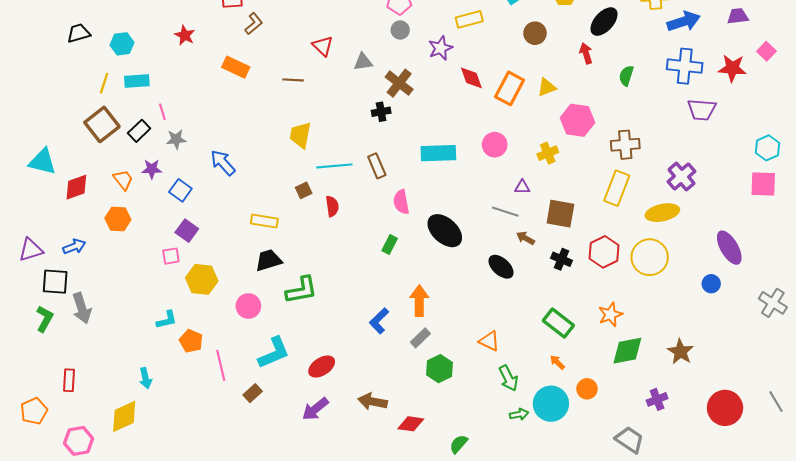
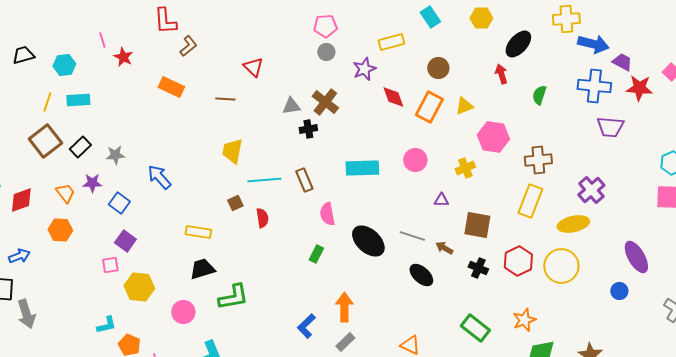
purple trapezoid: (738, 16) -> (622, 62), moved, turned 35
blue arrow: (684, 22) -> (593, 44), turned 32
brown circle: (535, 33) -> (438, 68), moved
gray triangle: (363, 62) -> (291, 106), moved
pink line: (162, 112) -> (102, 40), moved
gray line: (505, 212) -> (412, 236), moved

